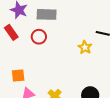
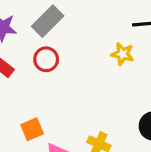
gray rectangle: (47, 14) -> (48, 21), turned -30

